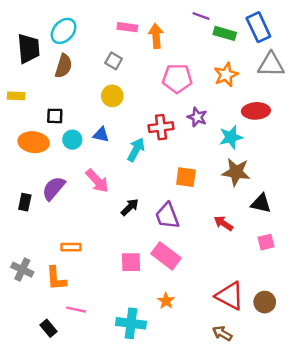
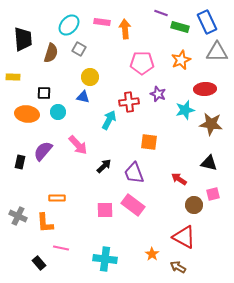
cyan ellipse: (64, 31) -> (69, 25), moved
gray square: (114, 61) -> (79, 49), moved
blue triangle: (101, 135) -> (83, 97), moved
brown star: (236, 172) -> (211, 124), moved
orange star: (166, 301) -> (152, 254), moved
brown circle: (265, 302) -> (194, 205), moved

